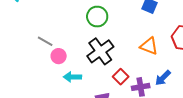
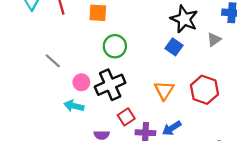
orange triangle: (149, 46) -> (164, 90), turned 30
pink circle: (59, 56) -> (81, 82), moved

